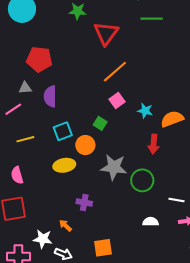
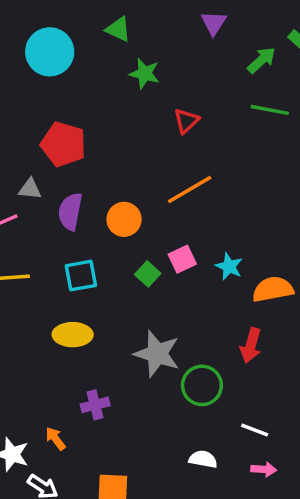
red triangle: (106, 33) -> (186, 121), size x0.6
pink square: (117, 101) -> (182, 259), moved
red arrow: (154, 144) -> (251, 345), moved
orange circle: (85, 145) -> (124, 219), moved
purple cross: (84, 202) -> (95, 405), turned -35

